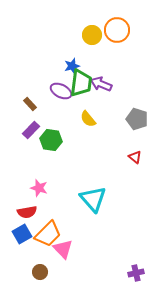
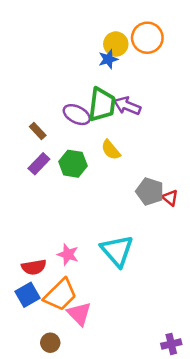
blue star: (72, 66) -> (108, 59), moved
gray pentagon: (137, 119) -> (150, 191), moved
green hexagon: (51, 140) -> (73, 164), moved
pink star: (39, 188) -> (68, 254), moved

